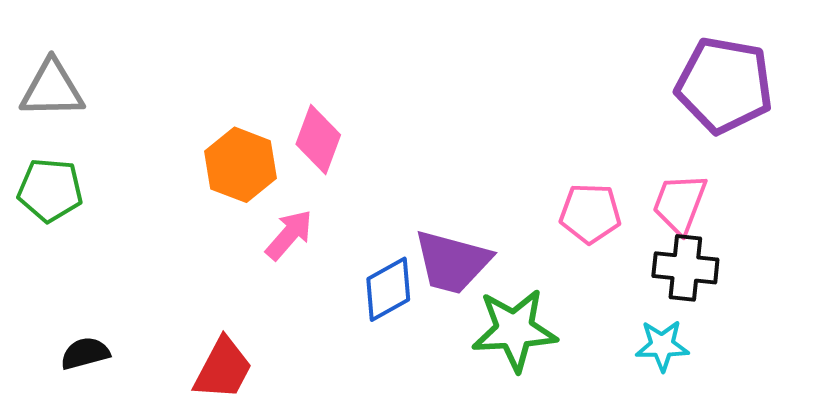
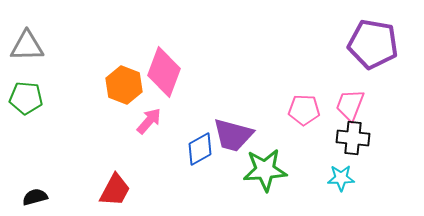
pink diamond: (318, 140) -> (164, 72), size x1.4
black semicircle: (85, 353) -> (35, 197), moved

